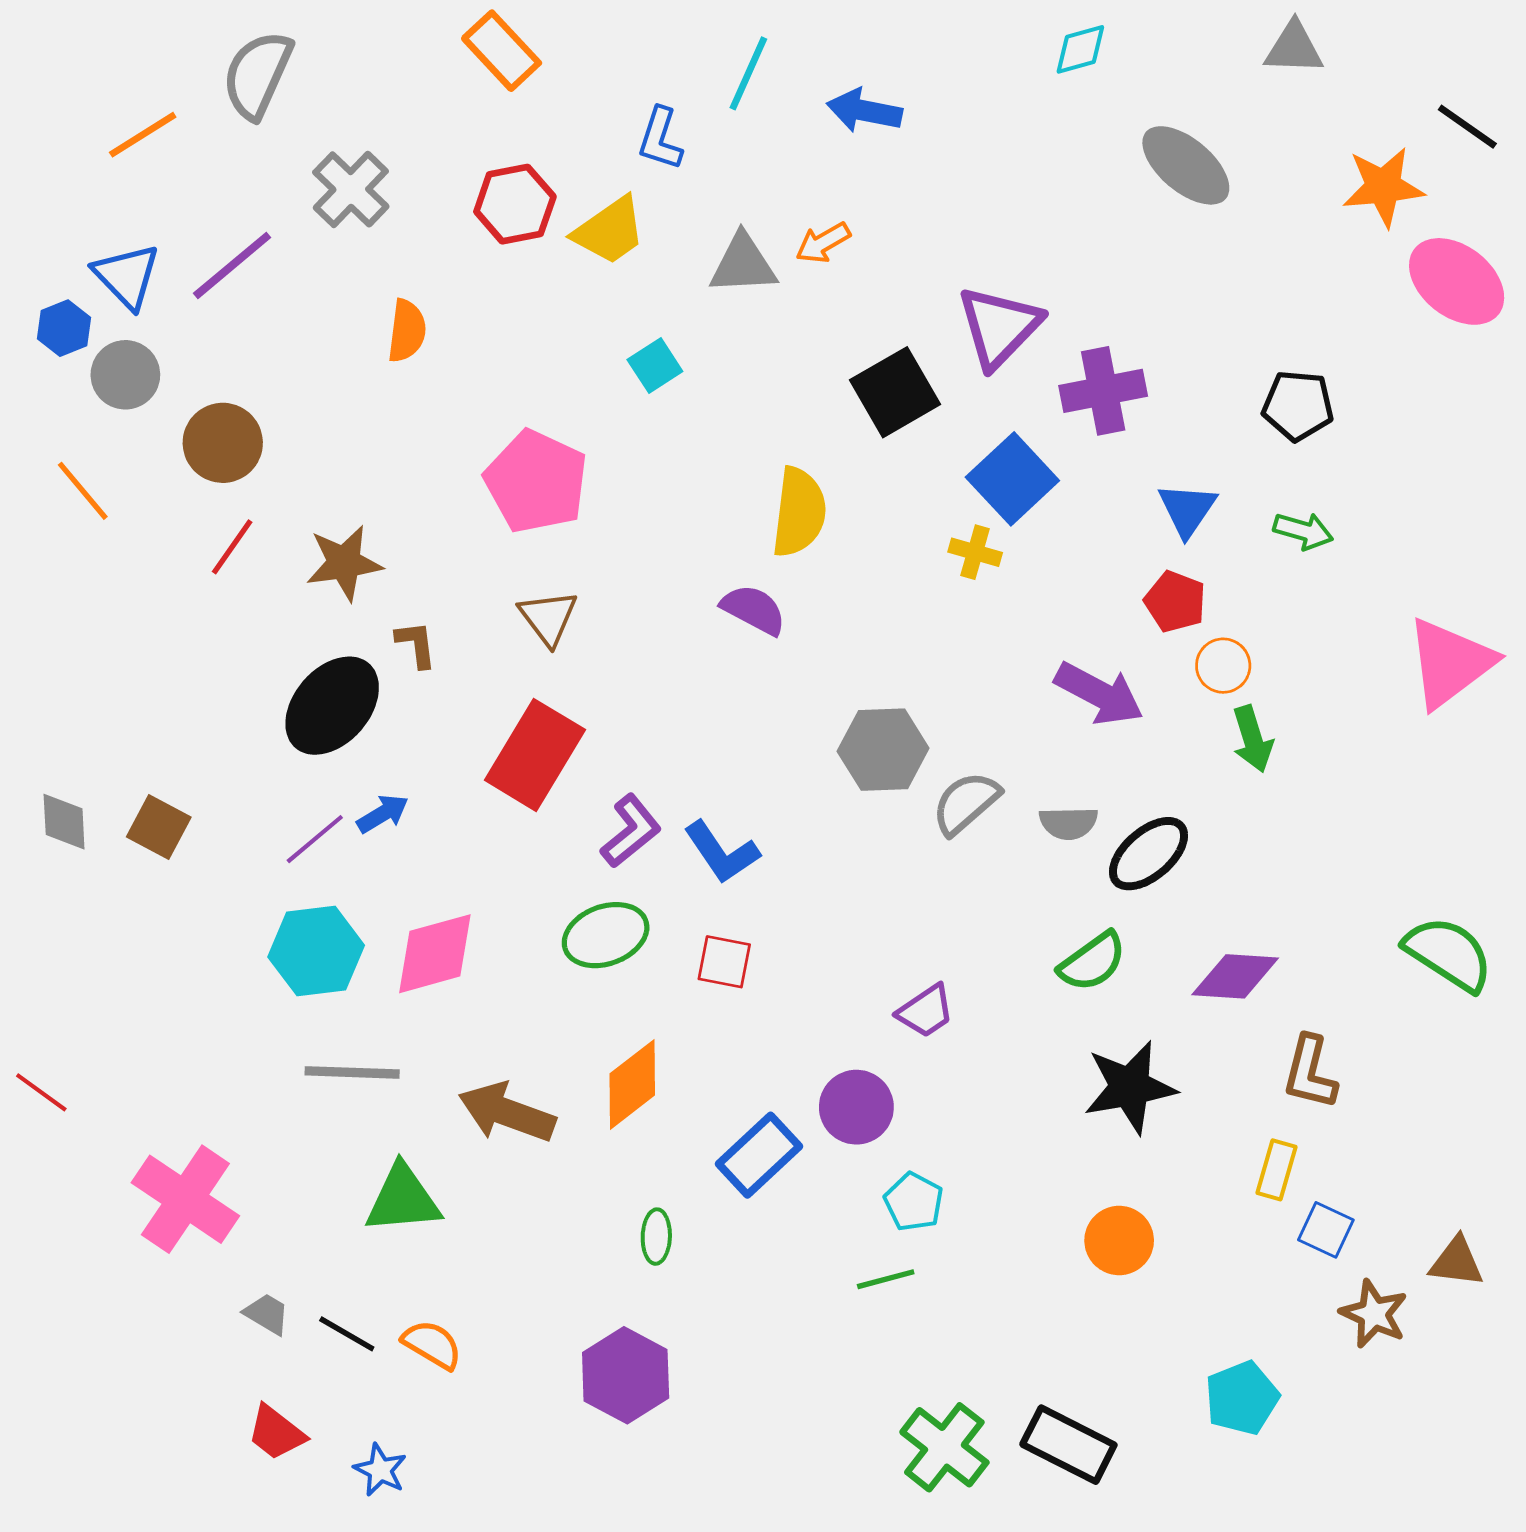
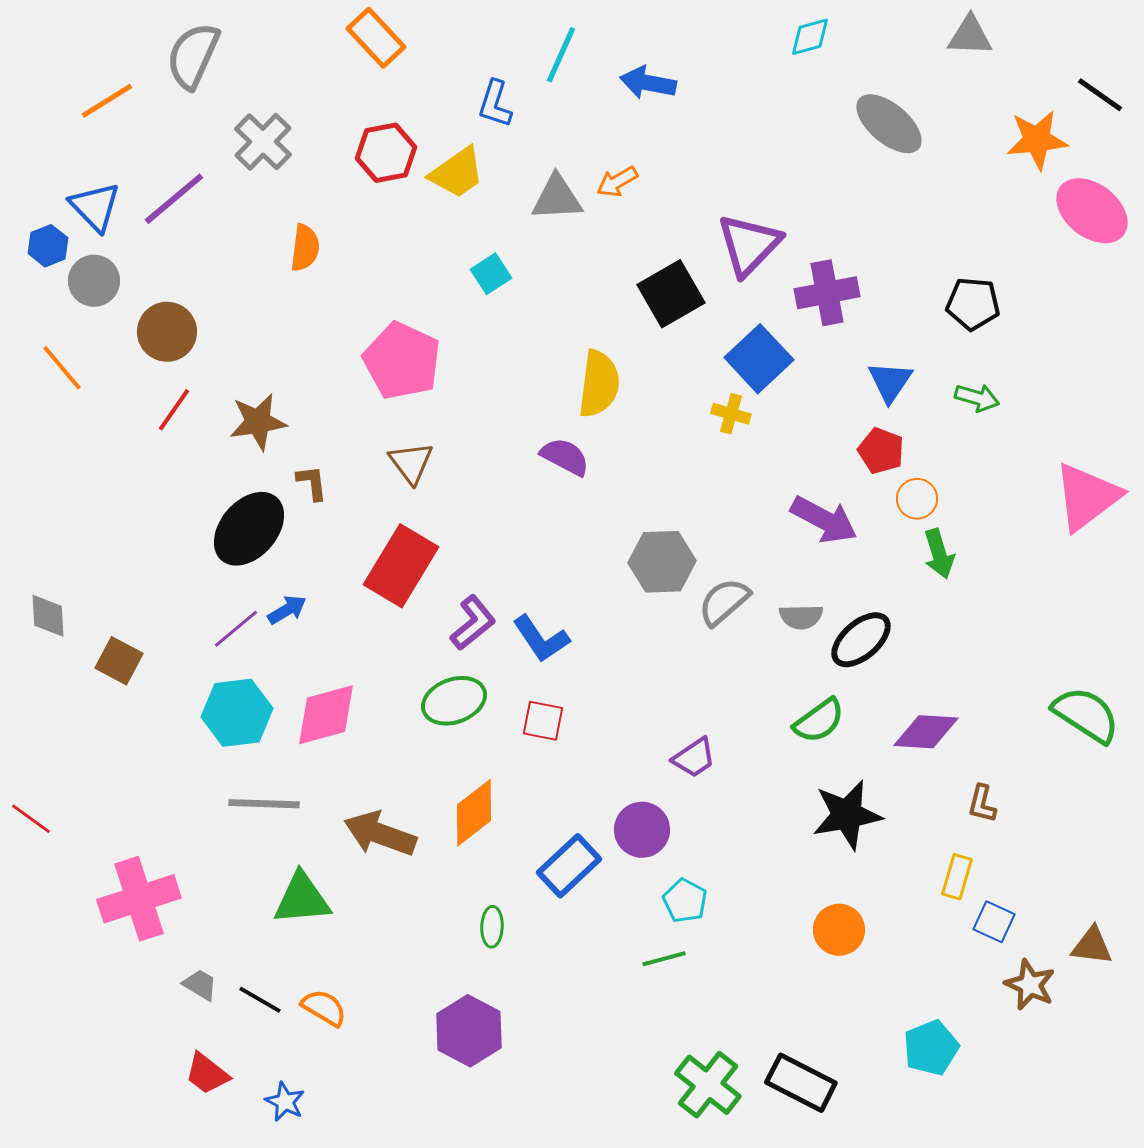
brown square: (159, 827) -> (119, 661), moved
brown L-shape: (1310, 1072) -> (982, 804), size x0.7
pink cross: (185, 1199) -> (139, 899), turned 38

